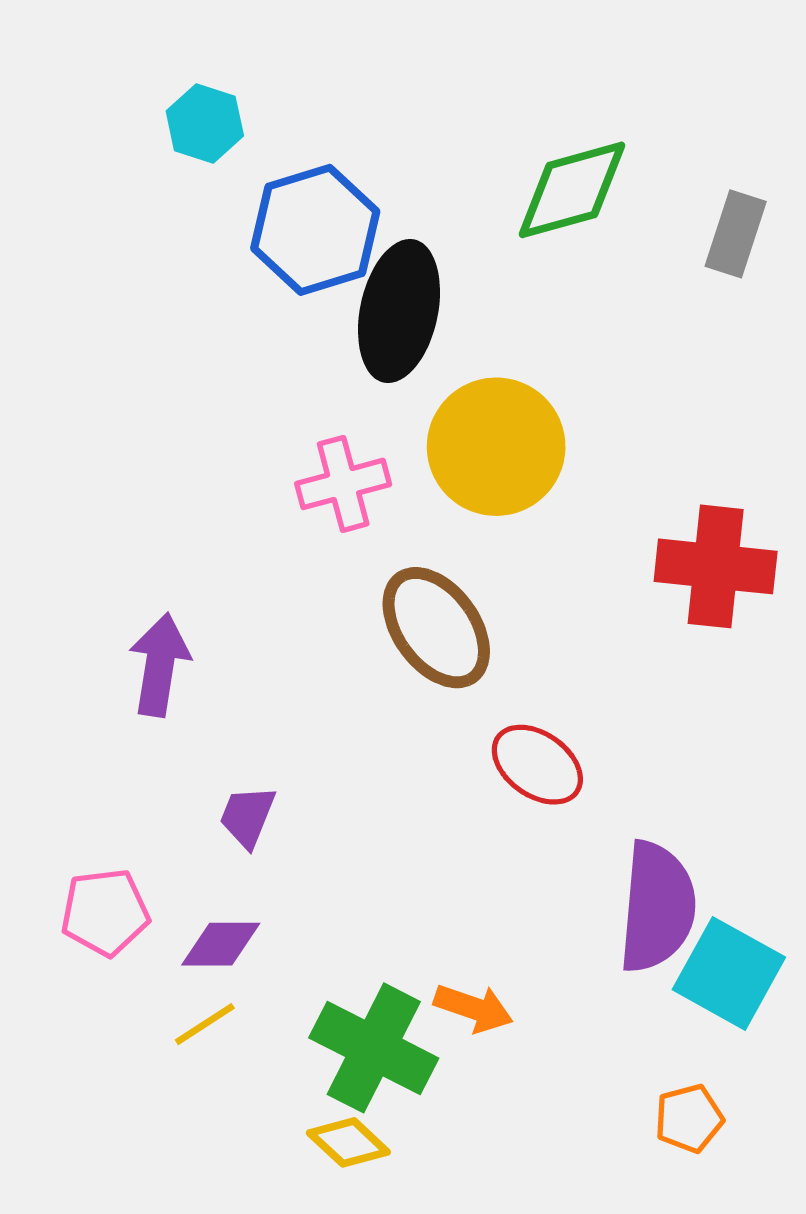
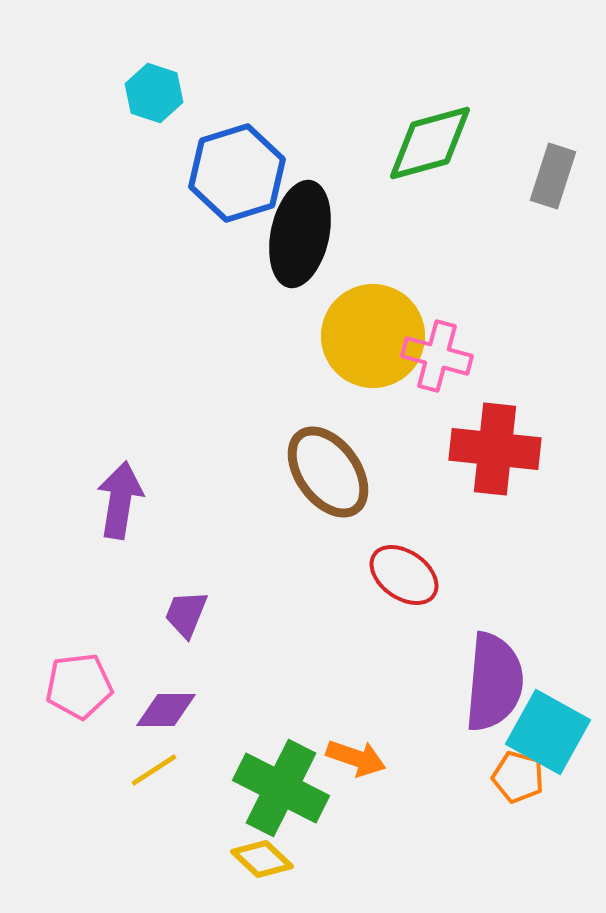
pink cross: (343, 484) -> (437, 356), moved, turned 30
red cross: (716, 566) -> (495, 449), moved
orange pentagon: (689, 1118) -> (518, 777), moved, turned 30

